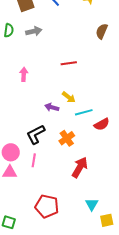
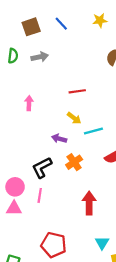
yellow arrow: (69, 97) -> (74, 118), moved
cyan line: (84, 112) -> (93, 131), moved
orange cross: (67, 138) -> (74, 162), moved
red arrow: (80, 167) -> (89, 203), turned -30

